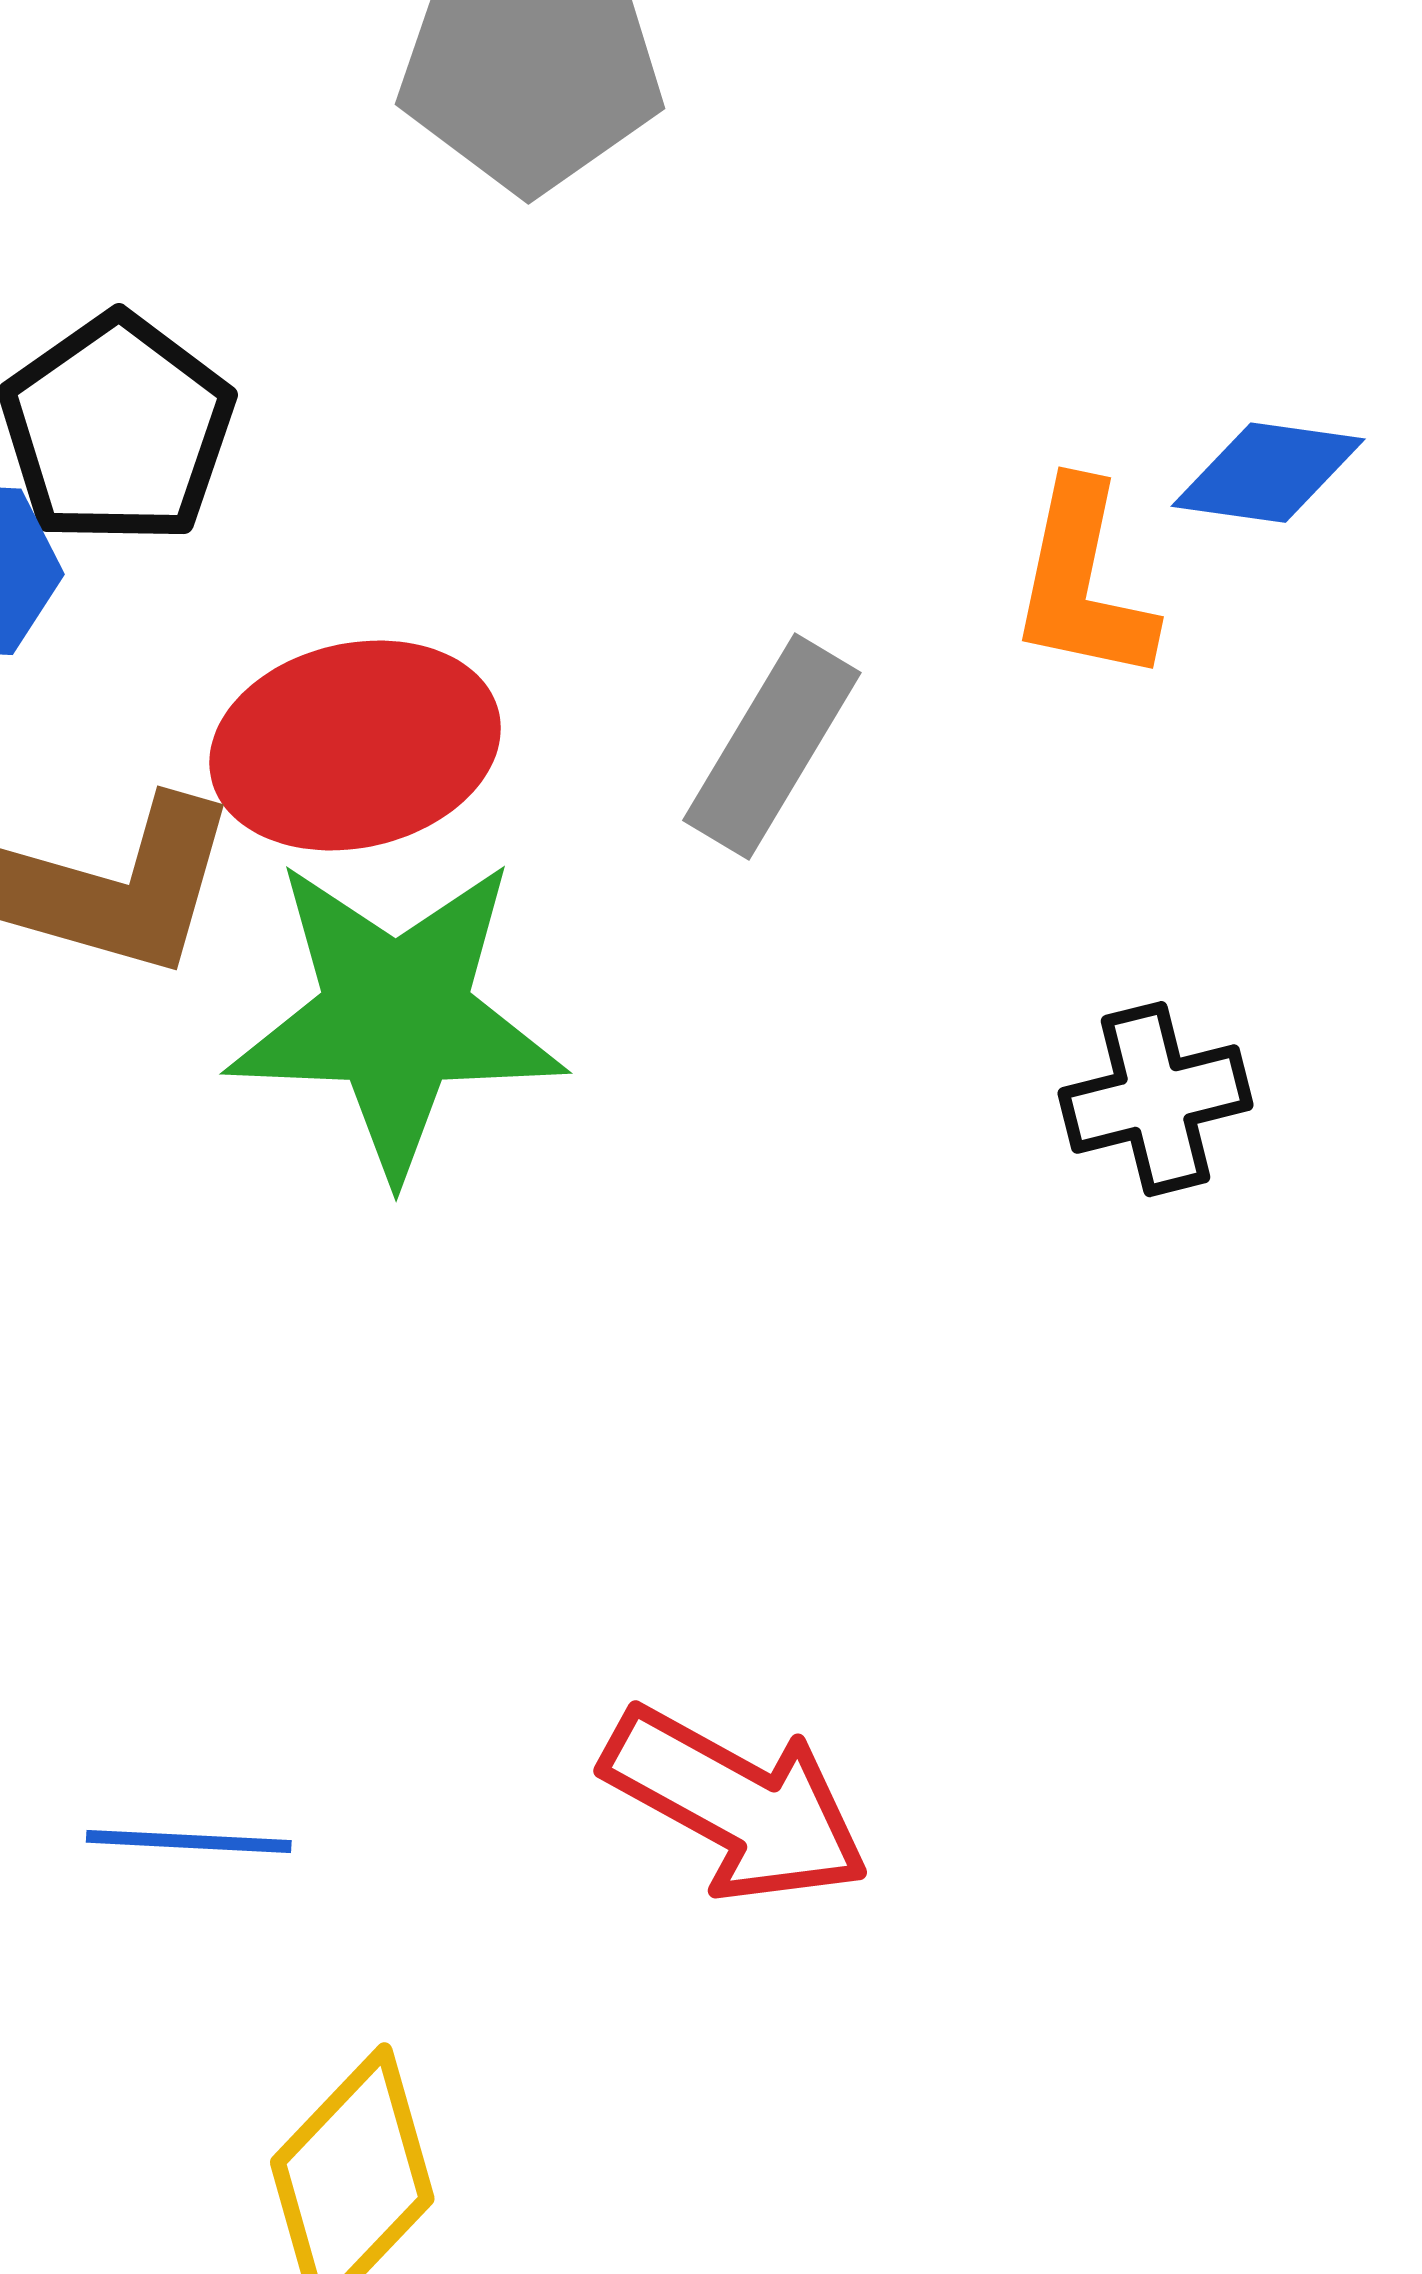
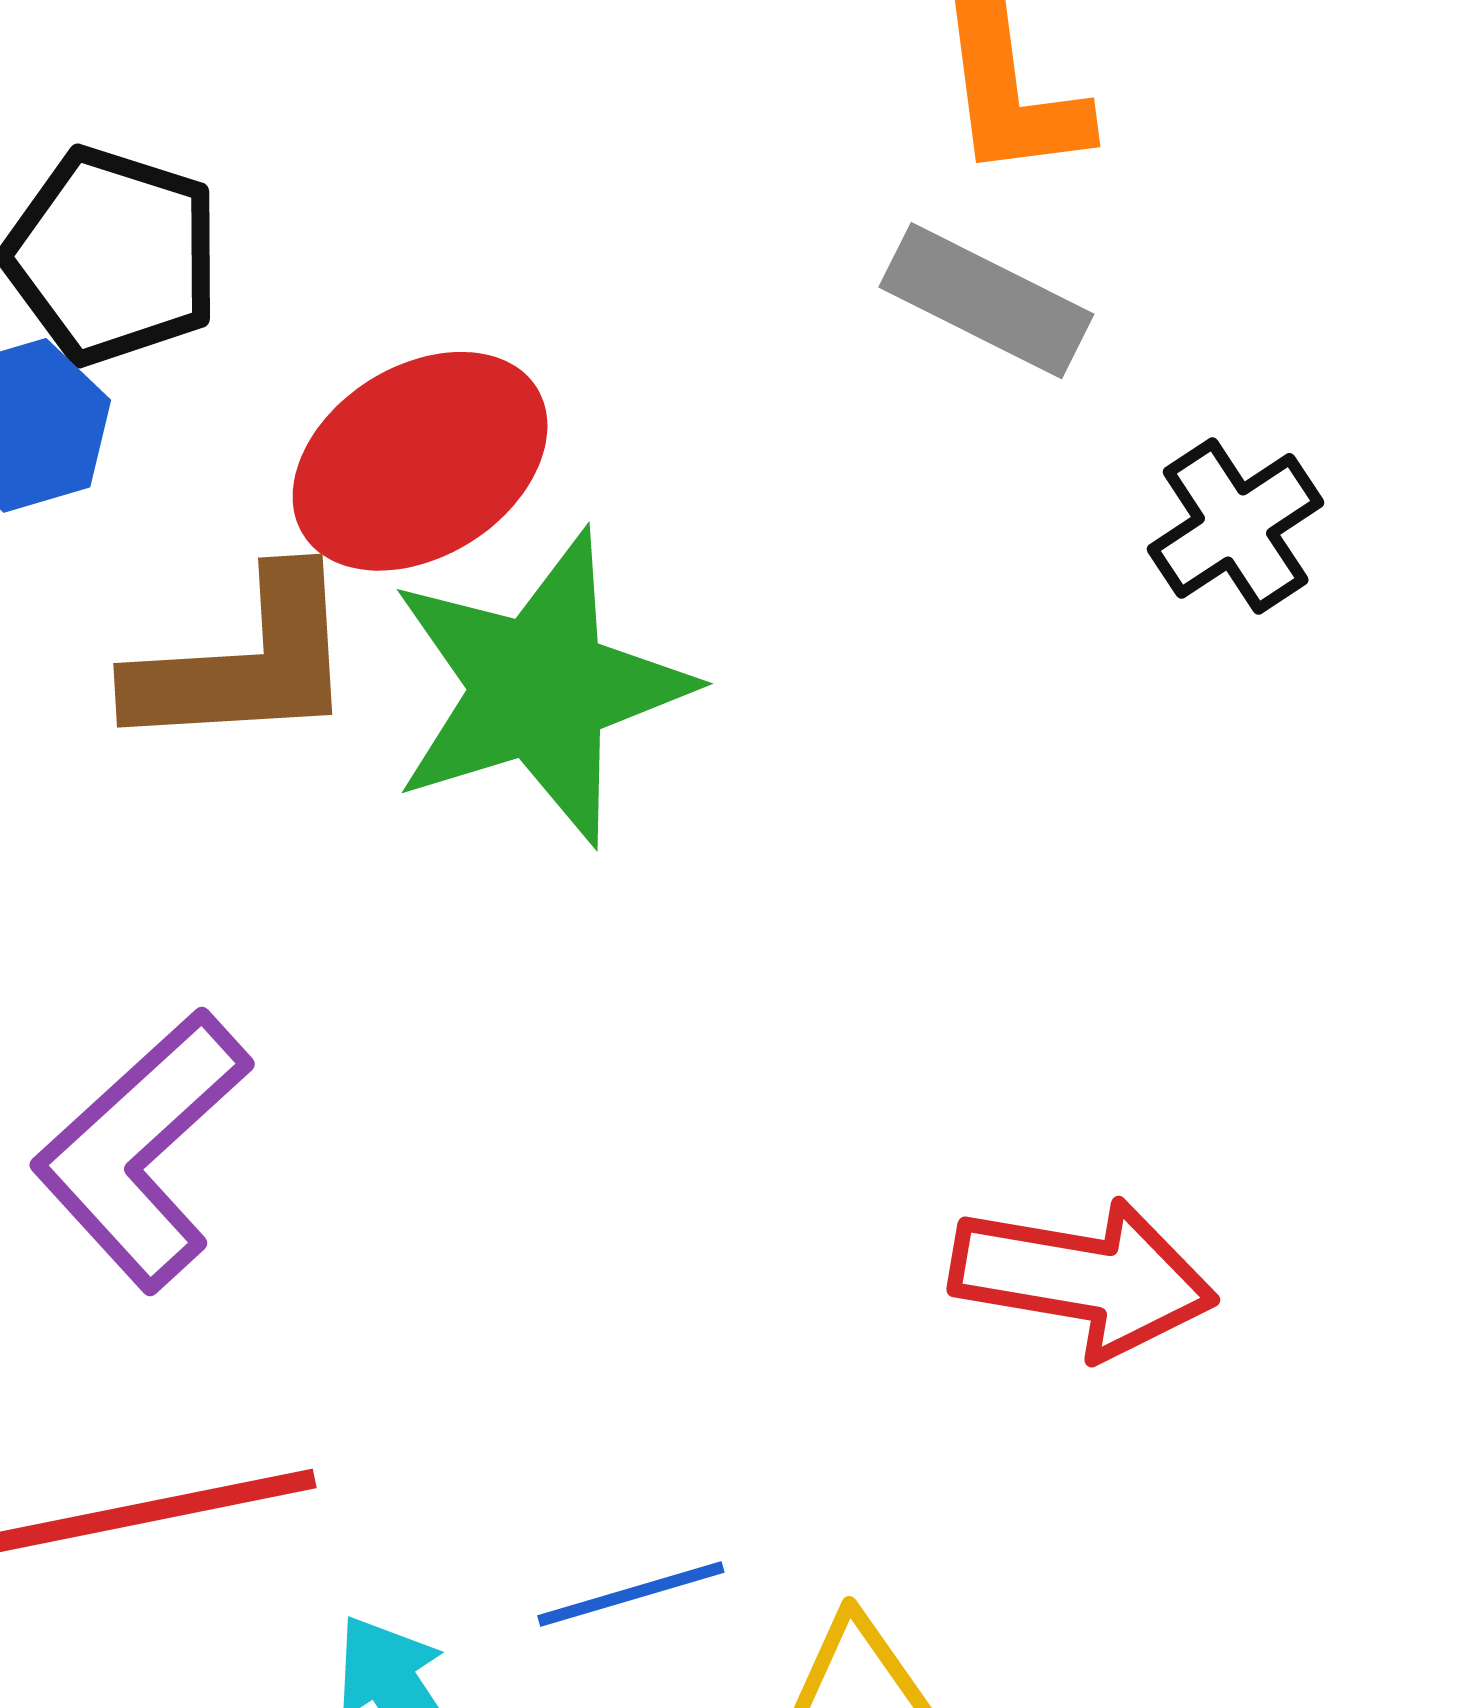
gray rectangle: (772, 747) -> (986, 301), moved, turned -75
blue line: (189, 1841) -> (631, 1594), moved

